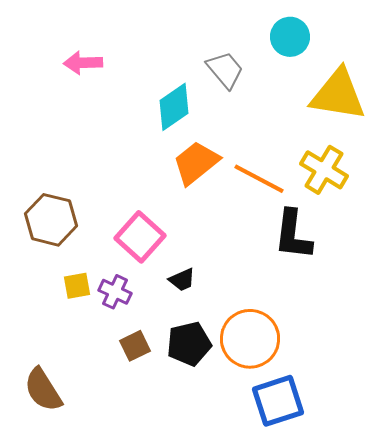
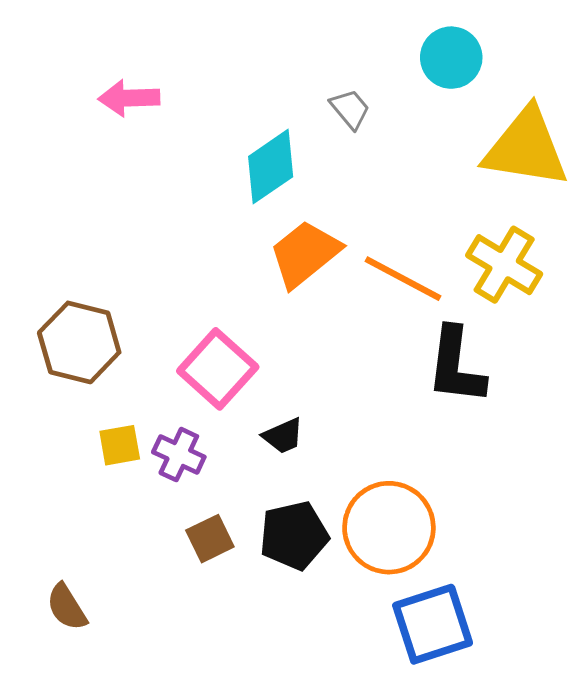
gray trapezoid: (225, 70) -> (350, 109), size x0.7
brown semicircle: (43, 390) -> (67, 607), size x0.7

